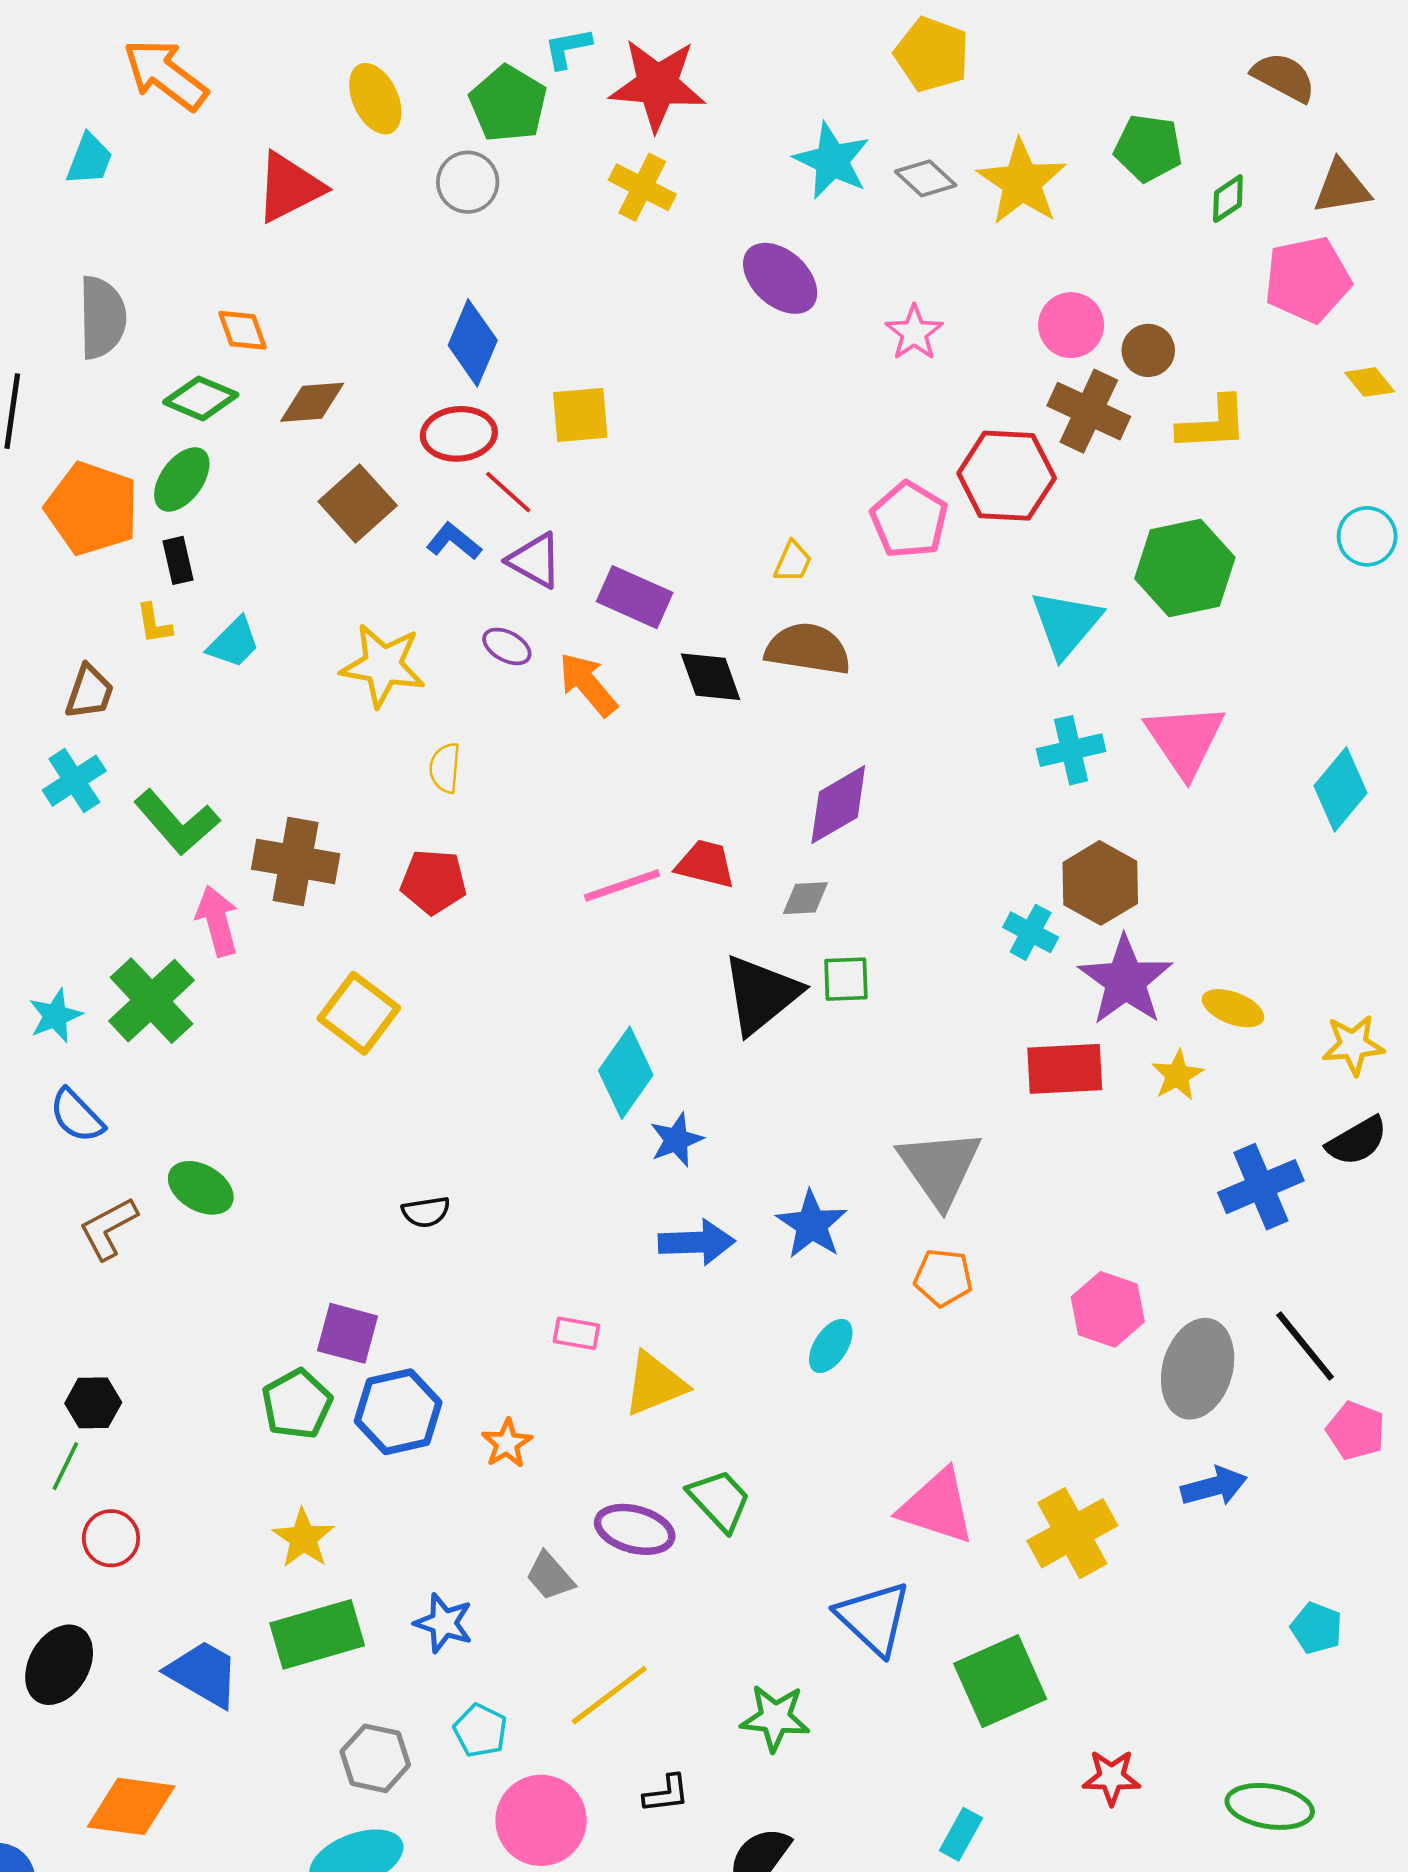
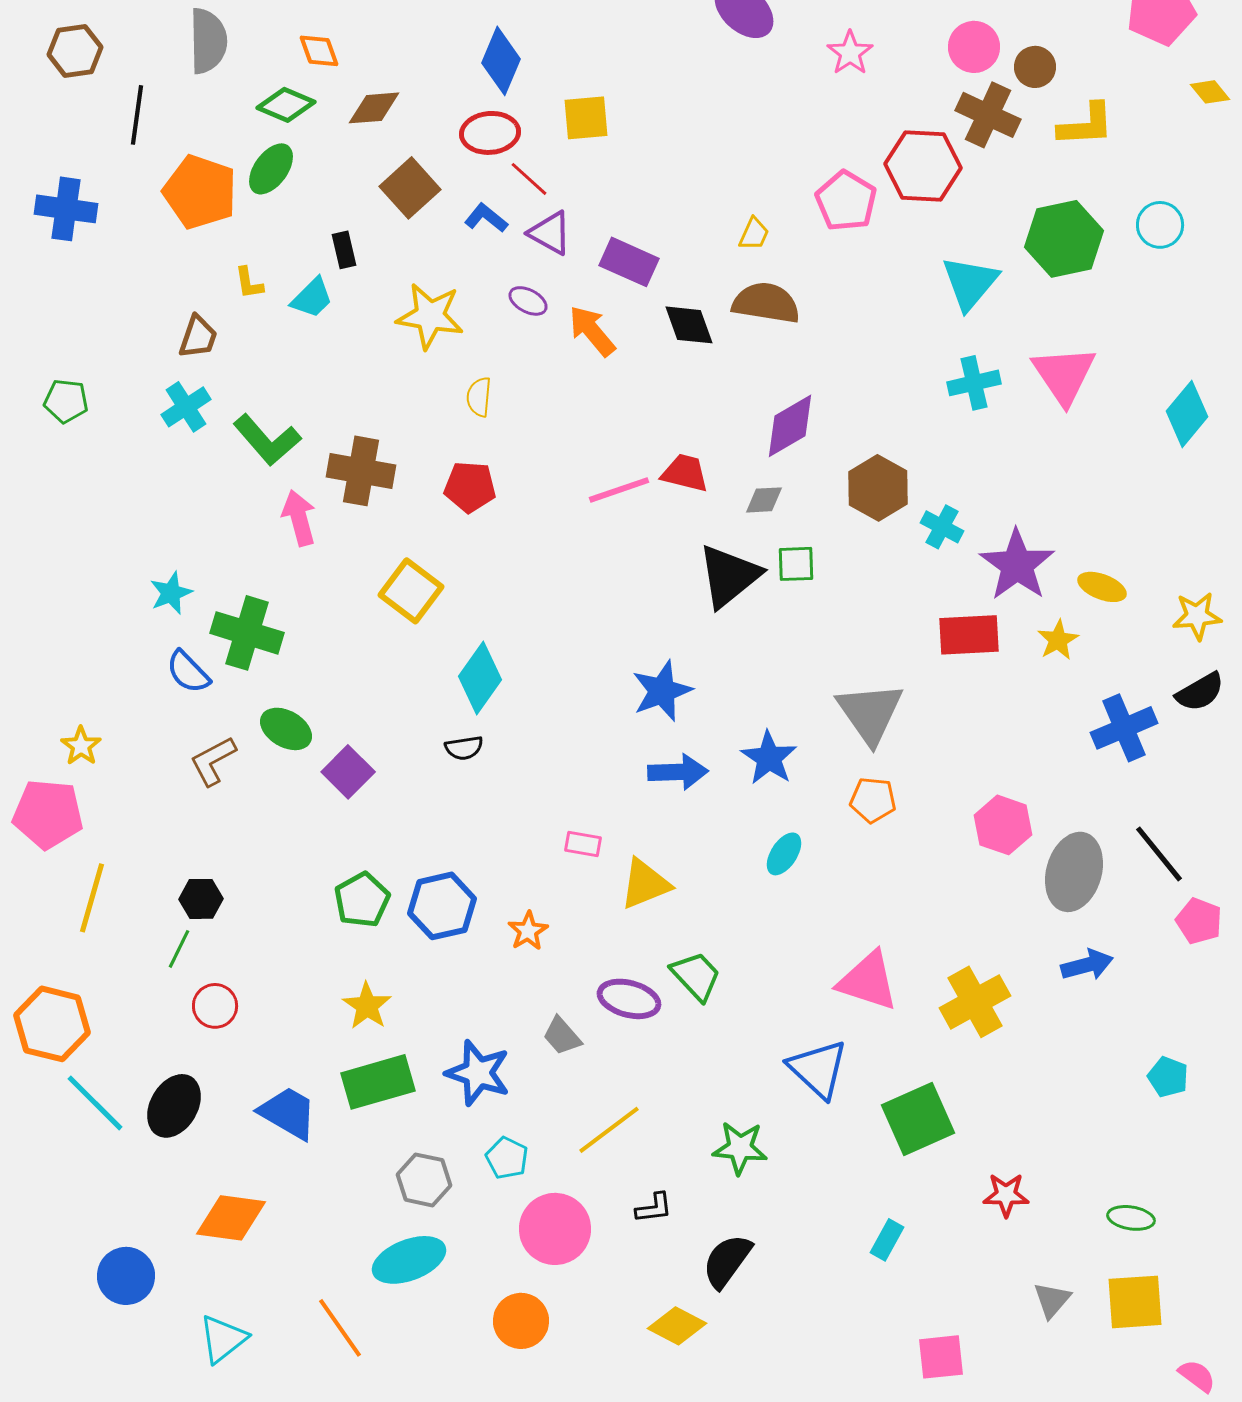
cyan circle: (1367, 536) -> (1160, 225), moved
black rectangle: (178, 560) -> (344, 250), moved
brown hexagon: (1100, 883) -> (878, 488), moved
green cross: (151, 1001) -> (247, 633), moved, turned -30
cyan diamond: (626, 1073) -> (480, 678), moved
blue star: (676, 1140) -> (662, 691), size x1.4
purple square: (347, 1333) -> (348, 772), moved, turned 30
blue star: (444, 1623) -> (478, 1073), size x1.4
green ellipse: (1270, 1806) -> (1131, 1218), size x0.7

